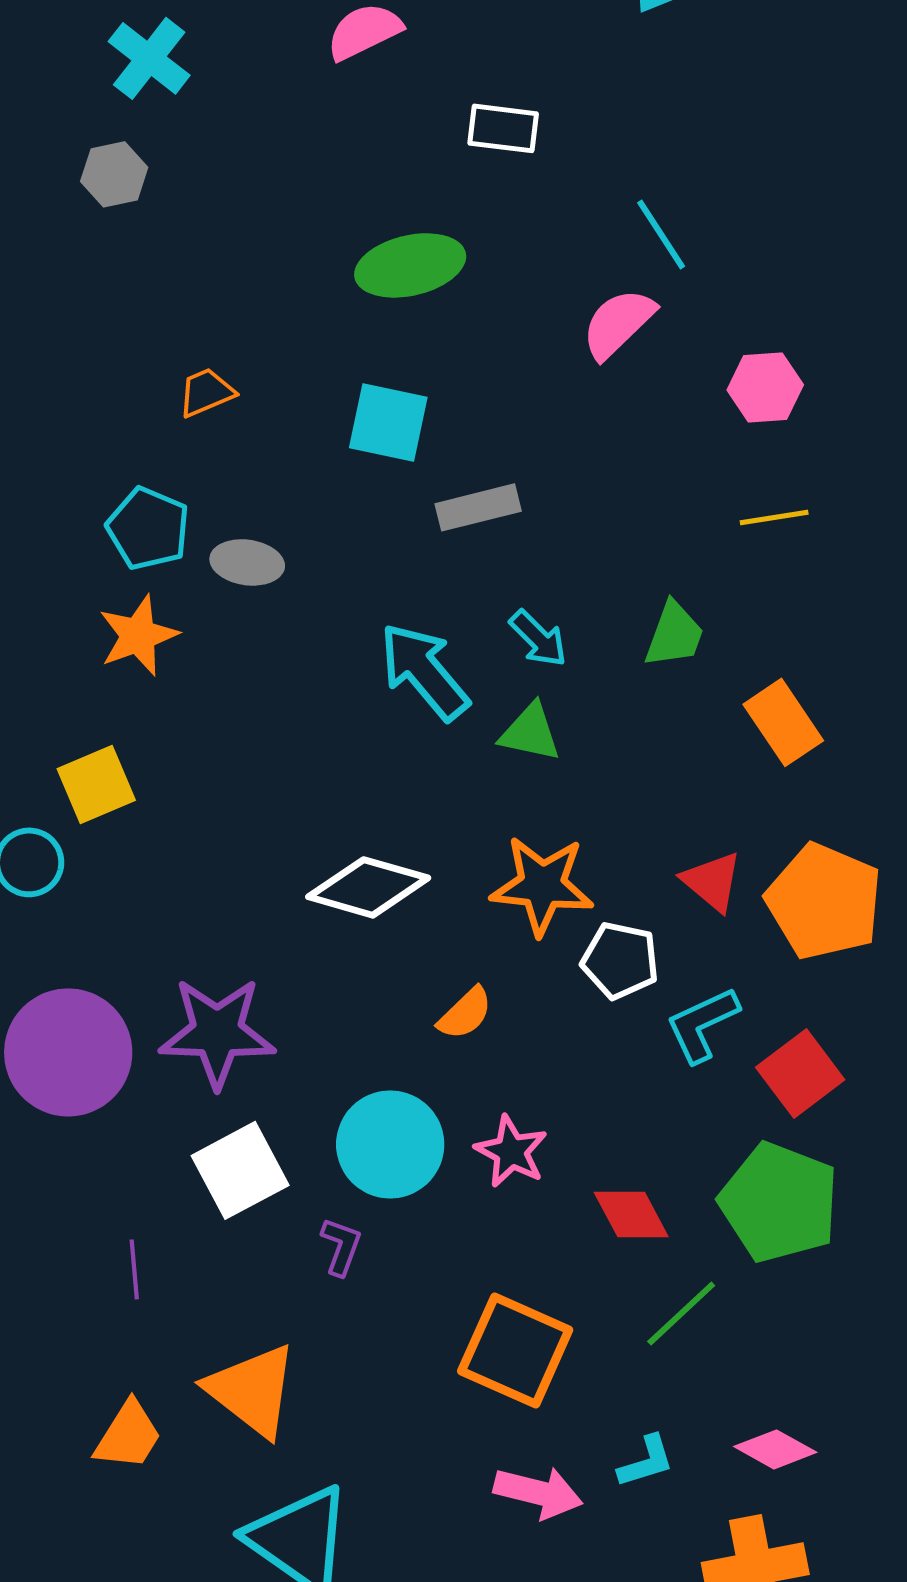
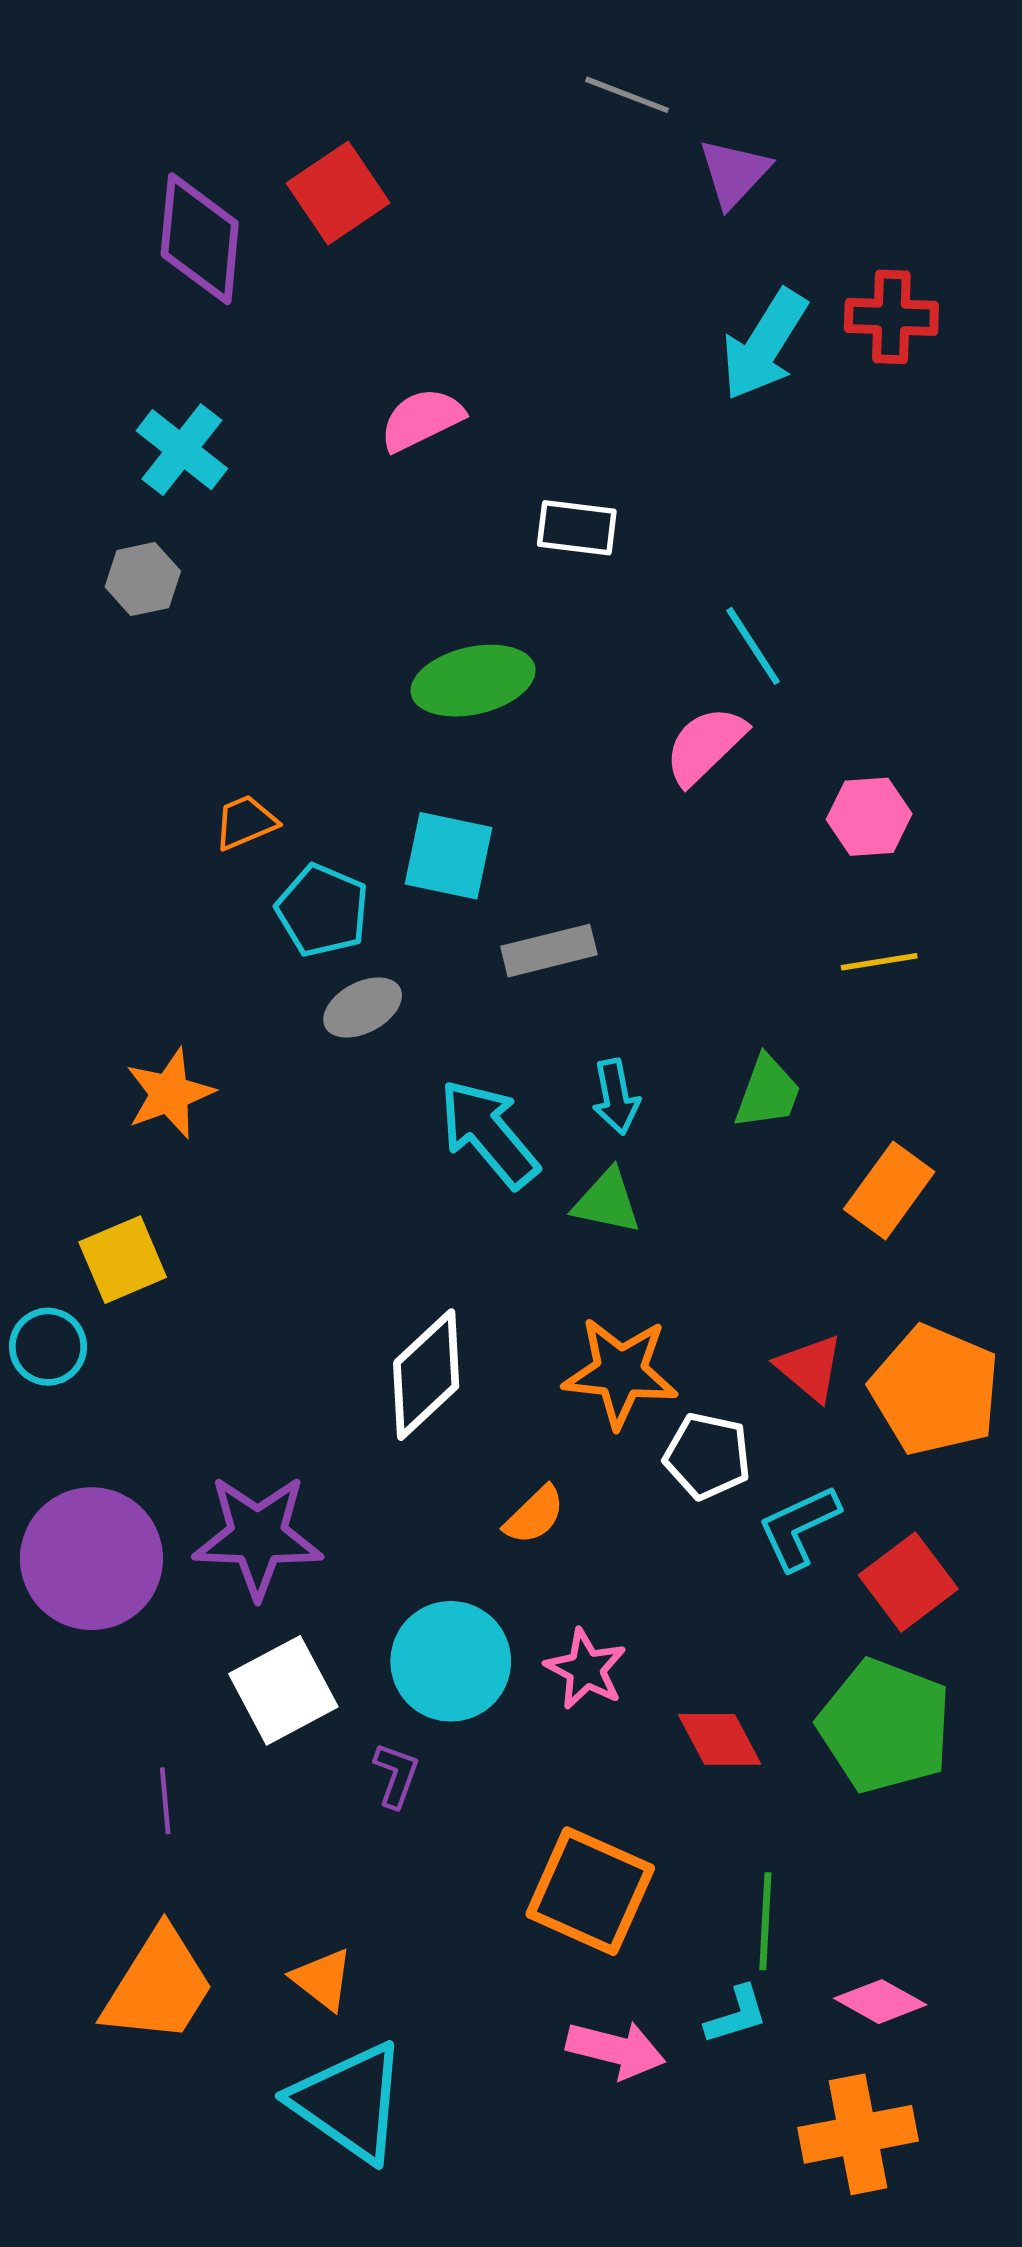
cyan pentagon: (148, 528) -> (322, 910), moved
gray ellipse: (247, 562) -> (363, 1007), moved, turned -36
cyan arrow: (538, 638) -> (616, 1097), turned 34
orange rectangle: (783, 722) -> (889, 1190), turned 70
white diamond: (368, 887) -> (426, 1375), turned -59
green line: (681, 1313) -> (765, 1921), moved, turned -44
orange triangle: (252, 1390) -> (322, 1979), moved, size x0.6
orange trapezoid: (128, 1435) -> (158, 1986), size x1.5

